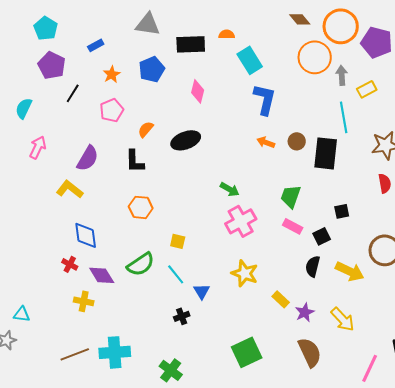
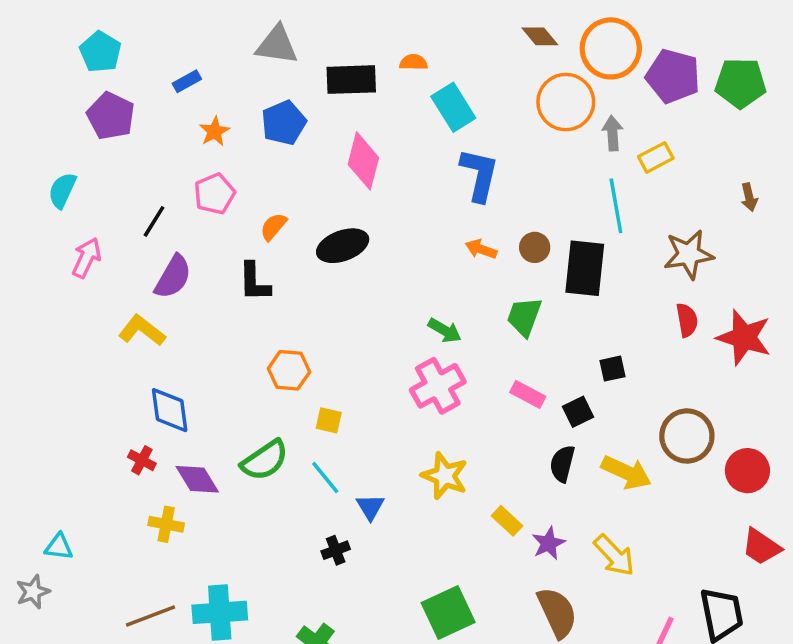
pink diamond: (198, 91) -> (363, 161), size x1.4
black line: (73, 93) -> (154, 221), moved
green arrow: (230, 189) -> (445, 330), moved
green trapezoid: (291, 196) -> (524, 317), moved
orange hexagon: (141, 207) -> (289, 370), moved

